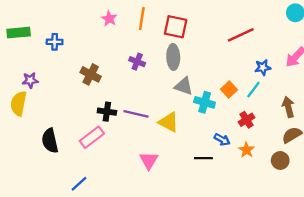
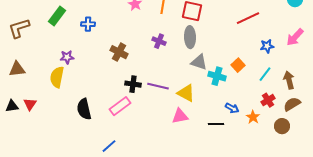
green rectangle: (19, 33) -> (57, 16), turned -48
cyan line: (253, 90) -> (265, 74), moved
red cross: (246, 120) -> (268, 100), moved
pink triangle: (149, 160) -> (180, 116), moved, turned 48

